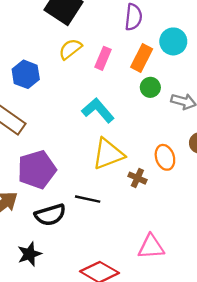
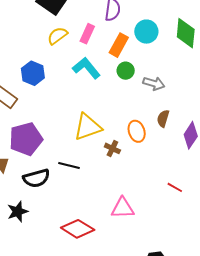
pink rectangle: (103, 58) -> (87, 34), moved
blue hexagon: (26, 74) -> (33, 73), moved
cyan L-shape: (98, 110) -> (86, 68), moved

